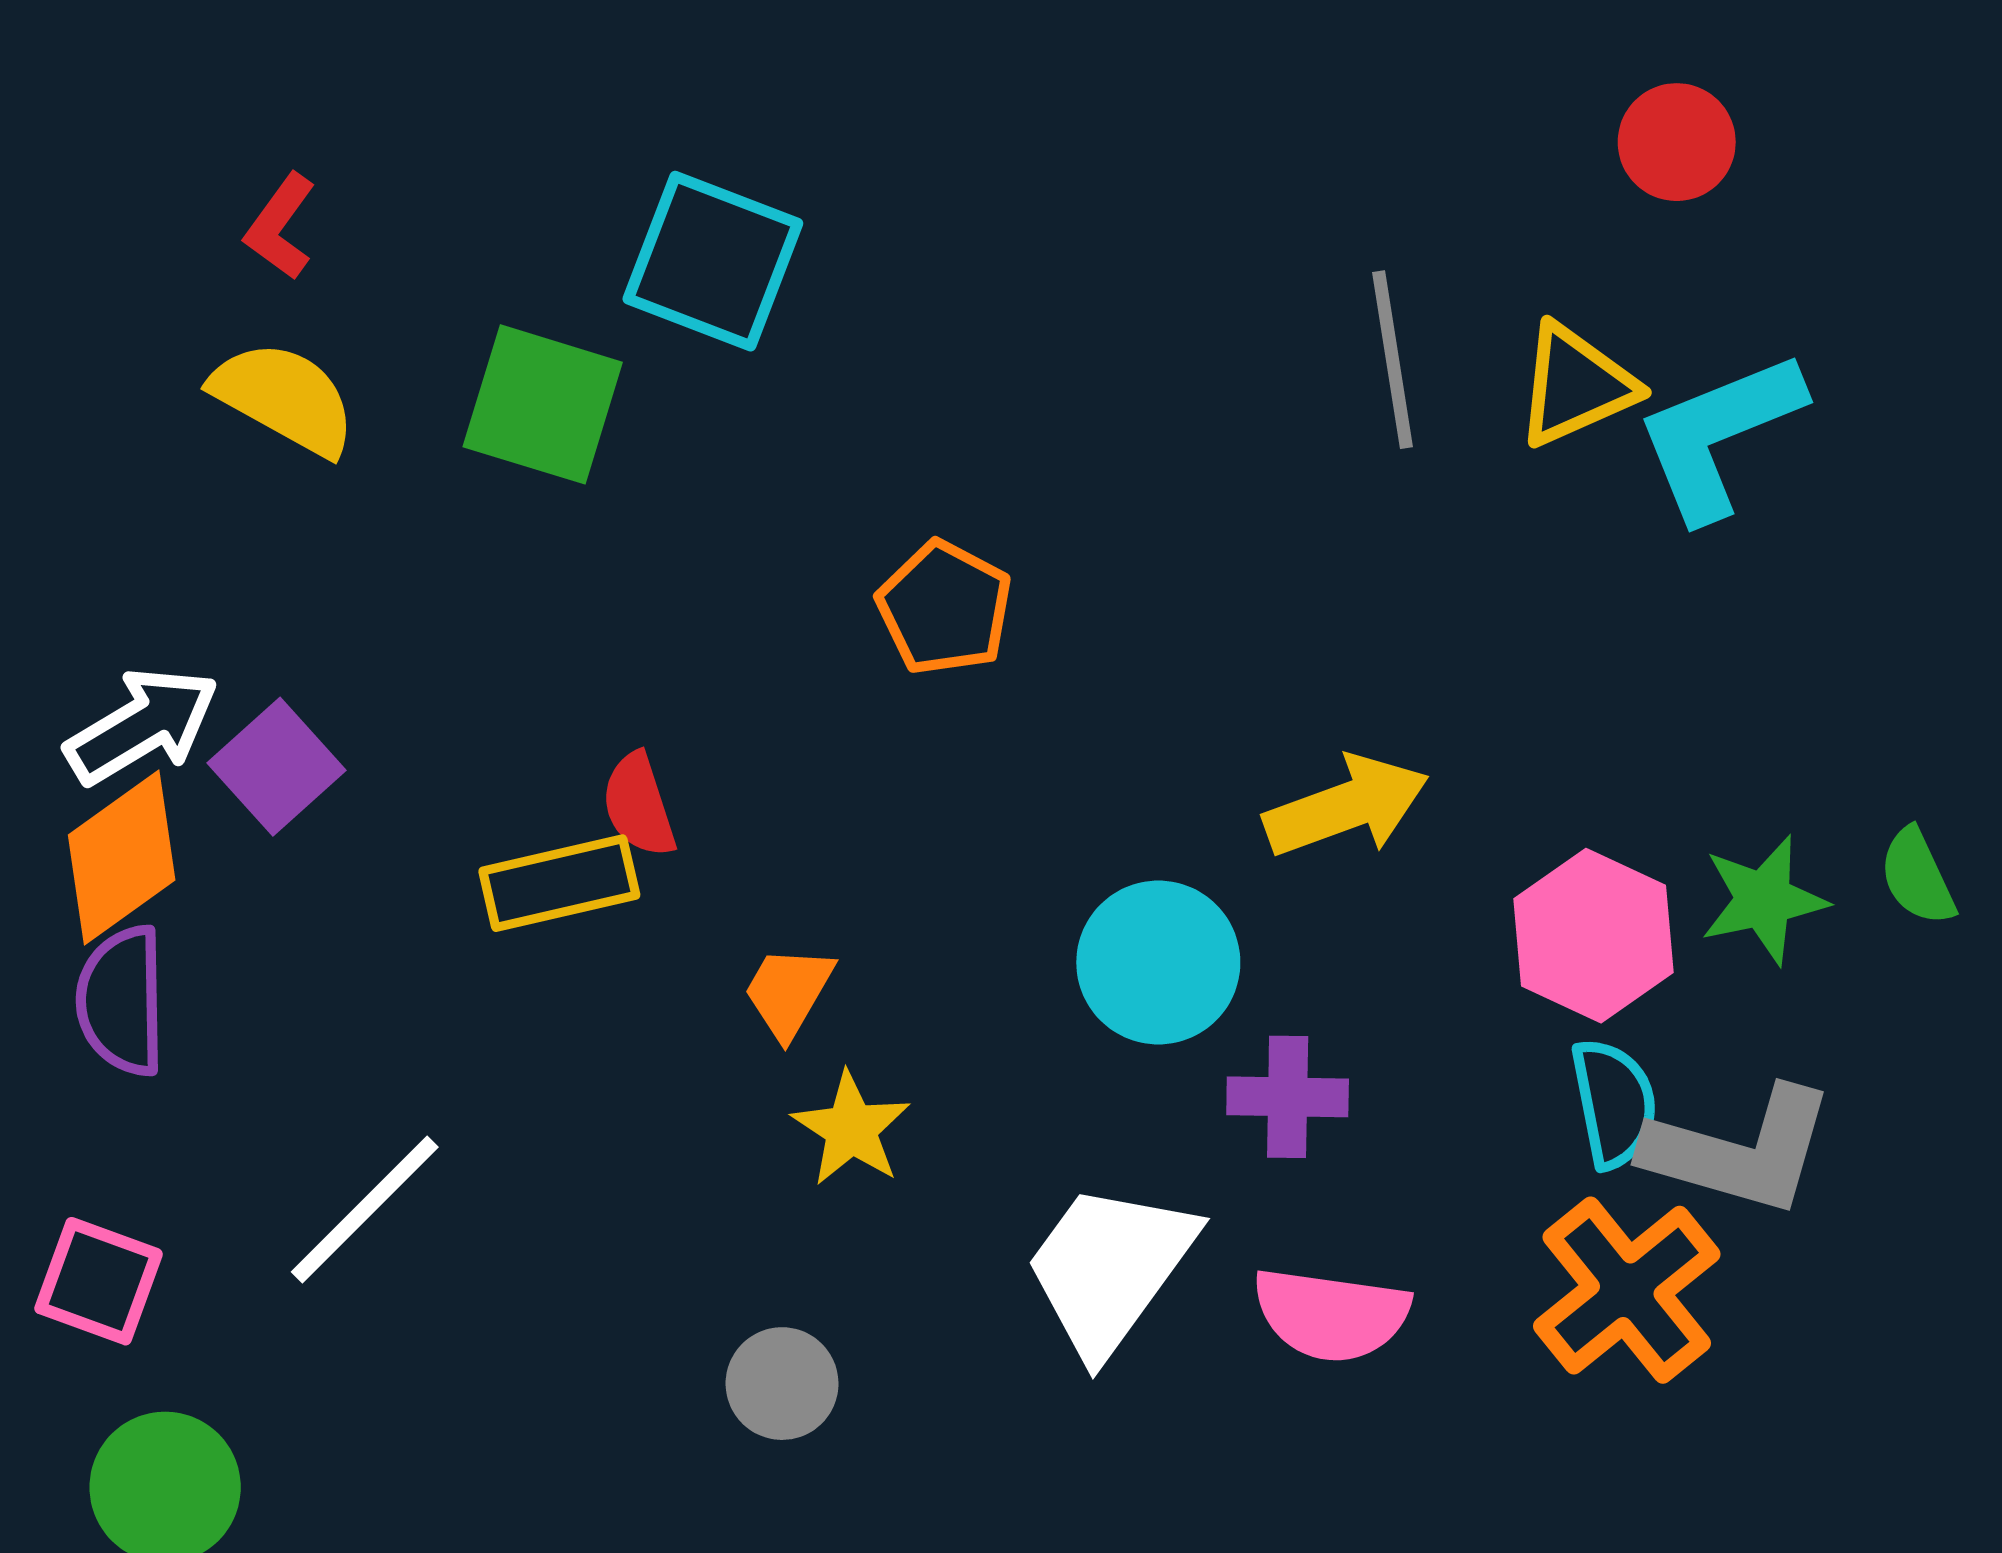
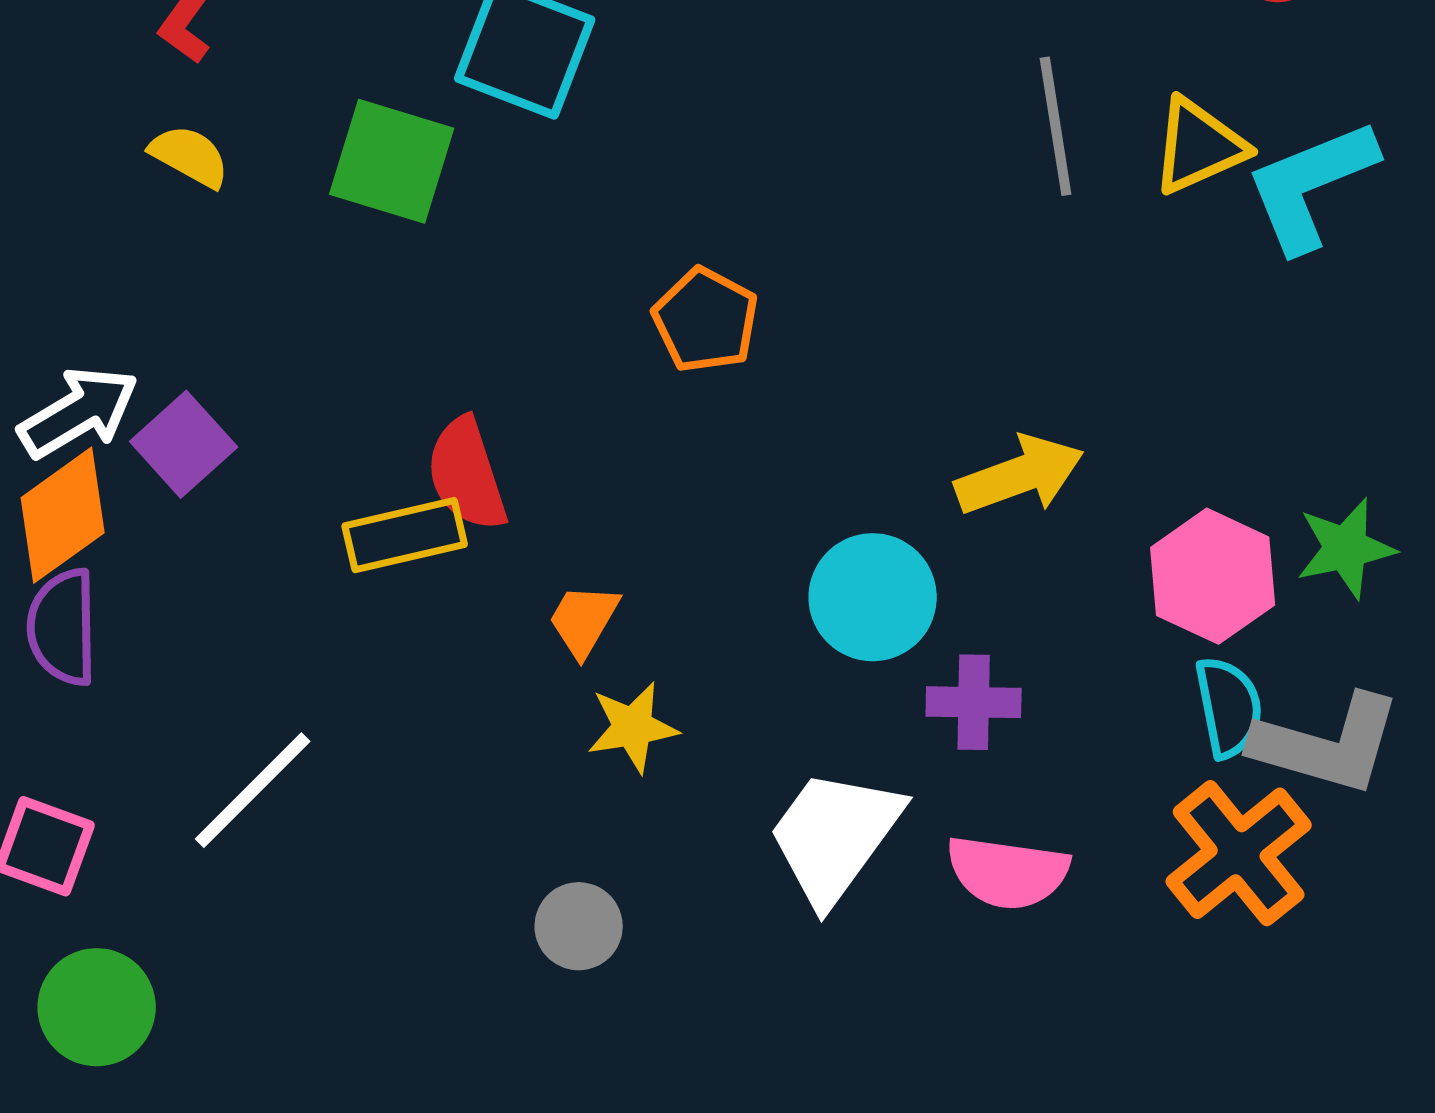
yellow semicircle: (284, 398) -> (190, 156), size x0.7
red semicircle: (639, 805) -> (467, 474), size x1.4
yellow star: (851, 1129) -> (633, 727), turned 30

